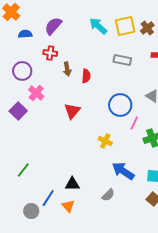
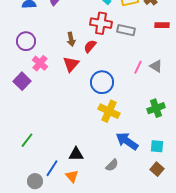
red cross: (50, 53) -> (101, 23), moved, size x1.5
red semicircle: (86, 76) -> (90, 46), turned -144
blue circle: (120, 105) -> (102, 82), moved
red triangle: (72, 111) -> (71, 64), moved
pink line: (134, 123) -> (138, 67), moved
yellow cross: (105, 141) -> (109, 111), size x1.5

